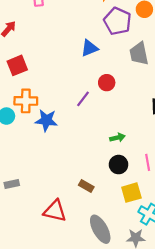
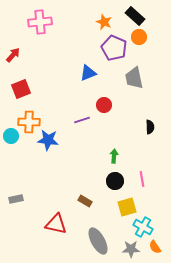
purple line: (83, 99) -> (82, 120), turned 35
green arrow: (117, 138) -> (114, 156), turned -72

